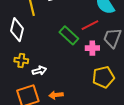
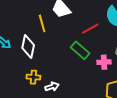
red line: (90, 25) -> (90, 29), moved

